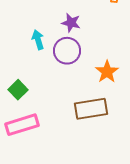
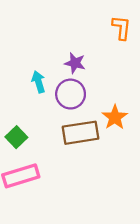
brown rectangle: (91, 109) -> (81, 133), moved

